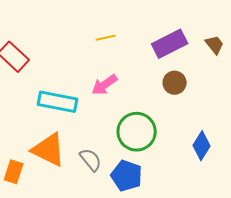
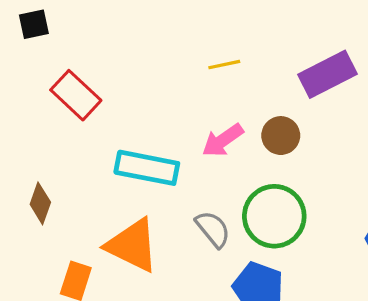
brown circle: (175, 83) -> (281, 136), moved
gray semicircle: (91, 160) -> (213, 229), moved

